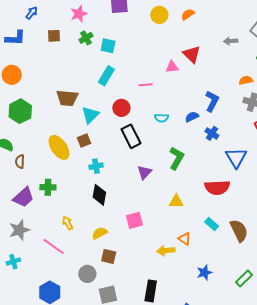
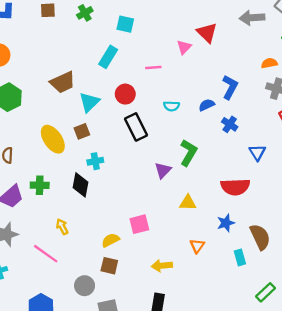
gray arrow: (231, 41) -> (252, 18), size x1.5
cyan square: (108, 46) -> (125, 24), moved
pink triangle: (172, 67) -> (184, 47), turned -40
brown trapezoid: (67, 98) -> (63, 82), turned -30
blue triangle: (236, 158) -> (257, 153), size x0.7
purple triangle: (145, 172) -> (163, 170), moved
black diamond: (99, 195) -> (81, 185), moved
cyan rectangle: (212, 224) -> (240, 257), moved, turned 32
yellow semicircle: (100, 233) -> (110, 240), moved
orange triangle: (185, 239) -> (197, 246), turned 32
yellow arrow: (166, 251) -> (162, 266), moved
blue star: (204, 273) -> (226, 223), moved

